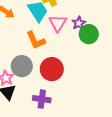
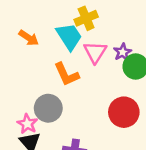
red circle: (52, 69) -> (124, 112), moved

